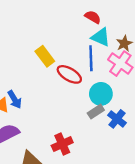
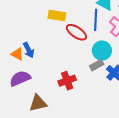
yellow rectangle: (45, 56) -> (57, 15), turned -48
red cross: (62, 144) -> (67, 81), moved

